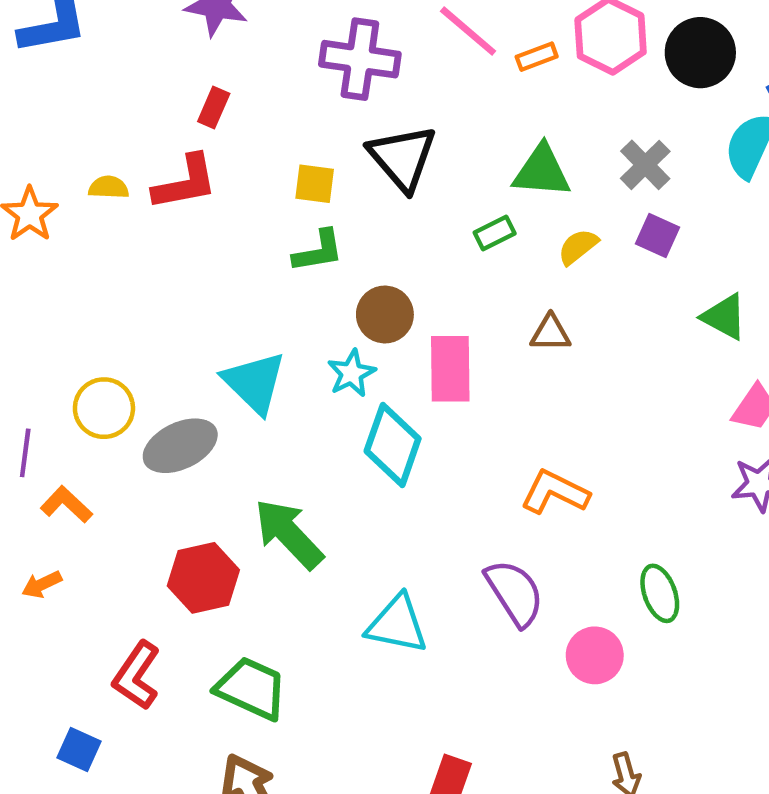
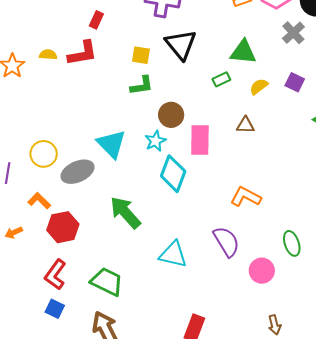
gray cross: (645, 165) -> (293, 33), moved
orange L-shape: (66, 504) -> (39, 201), moved
red hexagon: (203, 578) -> (63, 227), moved
blue square: (79, 750) -> (55, 309), moved

